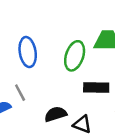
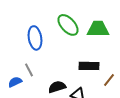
green ellipse: (75, 56) -> (68, 25), moved, turned -60

